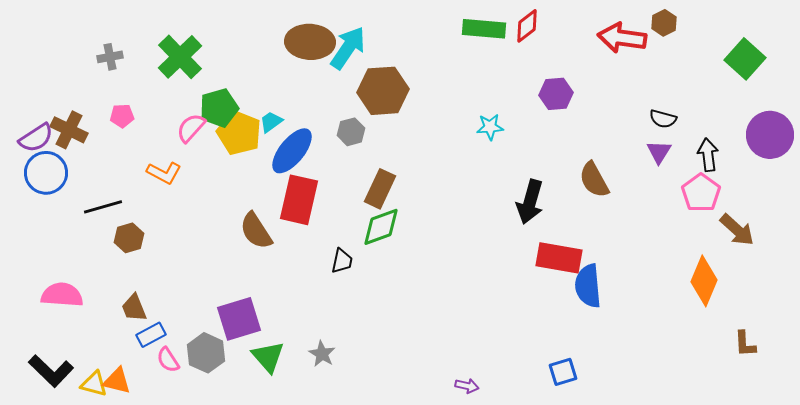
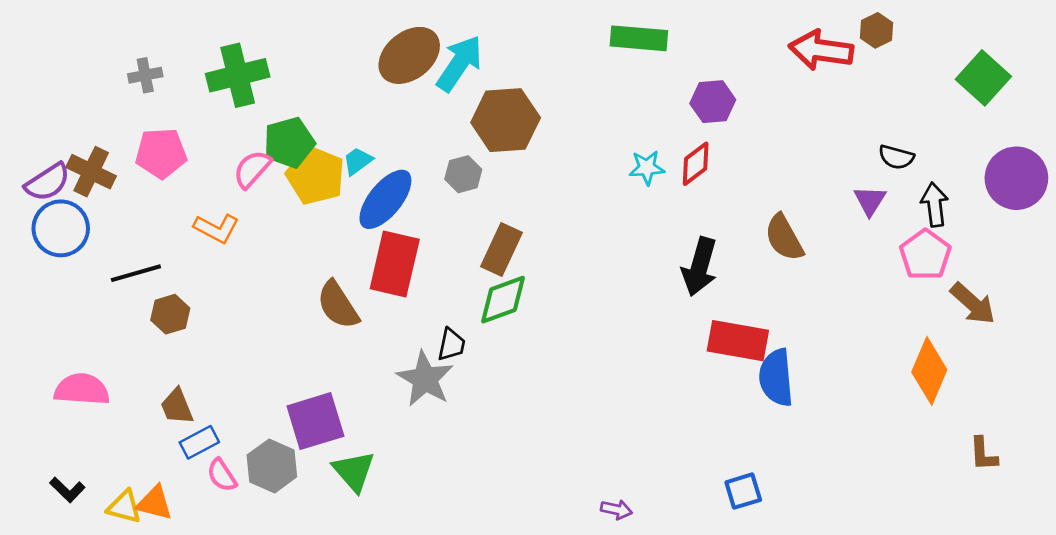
red diamond: (527, 26) -> (696, 164), moved
brown ellipse: (310, 42) -> (409, 55), turned -42
green cross: (180, 57) -> (238, 75), turned 30
purple hexagon: (556, 94) -> (713, 102), moved
pink pentagon: (122, 116) -> (161, 153), size x1.6
black semicircle: (663, 119) -> (896, 157), moved
gray star: (322, 354) -> (425, 379), moved, size x1.6
black L-shape: (51, 371) -> (67, 490), size x0.6

